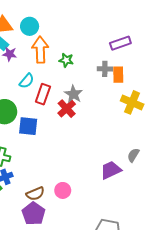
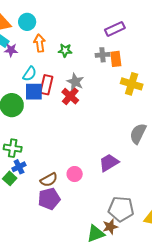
orange arrow: (40, 50) -> (40, 43), size x0.7
blue square: (28, 126) -> (34, 92), moved
gray semicircle: (133, 155) -> (138, 134), size x1.5
purple trapezoid: (111, 170) -> (109, 163), moved
purple pentagon: (34, 214) -> (49, 199), turned 30

